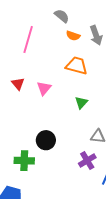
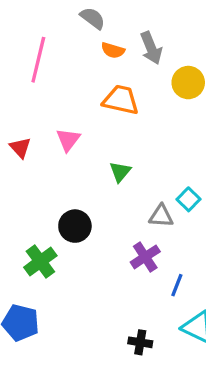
red triangle: (18, 84) -> (20, 148), moved
green triangle: (81, 103) -> (120, 172), moved
green cross: (24, 161) -> (40, 261), turned -36

